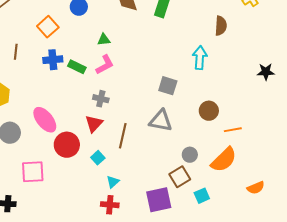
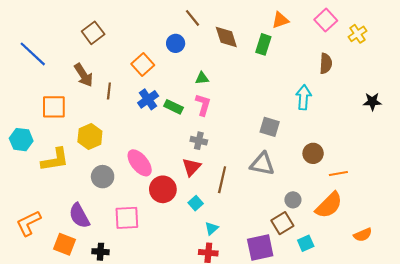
blue cross: (53, 60) -> (148, 99), turned -30
pink L-shape: (105, 65) -> (203, 105), turned -45
black star: (266, 72) -> (372, 102), moved

